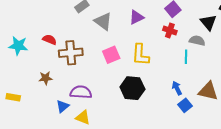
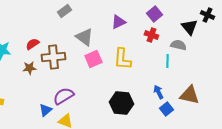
gray triangle: (103, 21) -> (84, 37), moved
red semicircle: (50, 40) -> (32, 44), turned -56
brown star: (45, 78) -> (29, 68), moved
black hexagon: (132, 88) -> (121, 103), moved
purple semicircle: (81, 92) -> (63, 96), turned -35

